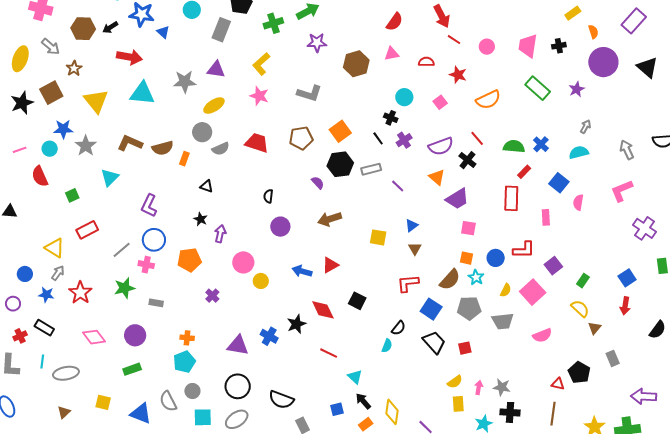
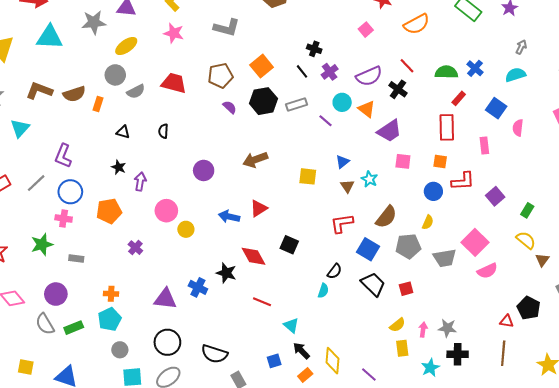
cyan circle: (404, 97) -> (342, 102), moved
purple semicircle: (318, 183) -> (230, 107), moved
black semicircle: (268, 196) -> (163, 131), moved
gray line: (122, 250) -> (36, 183), moved
orange square: (467, 258) -> (440, 161), moved
cyan star: (476, 277) -> (369, 179), moved
yellow semicircle: (506, 290) -> (428, 222), moved
pink square: (533, 292) -> (475, 242), moved
black star: (297, 324) -> (226, 273), turned -30
green rectangle: (132, 369) -> (74, 328), moved
gray semicircle: (168, 401) -> (45, 324), moved

